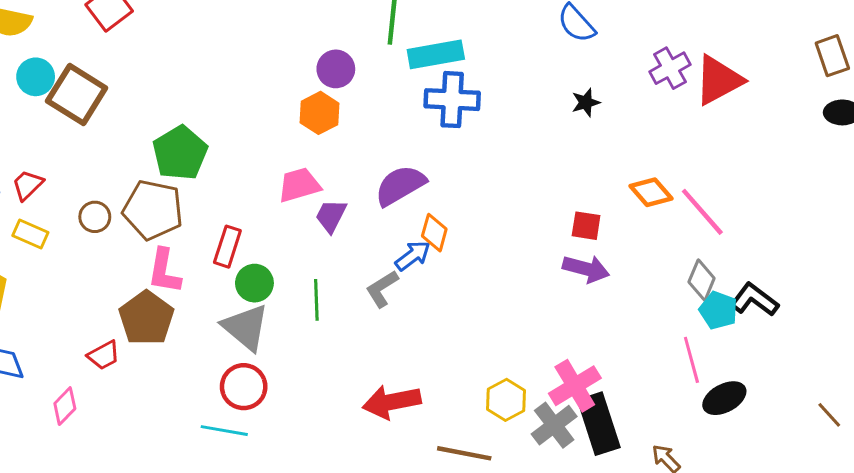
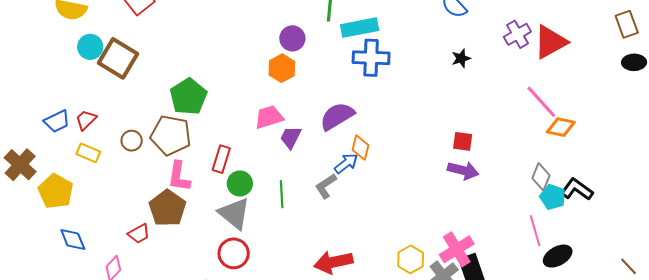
orange diamond: (651, 192) -> (561, 127), moved, turned -36
pink line: (702, 212) -> (541, 102), moved

